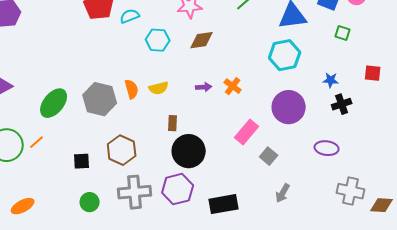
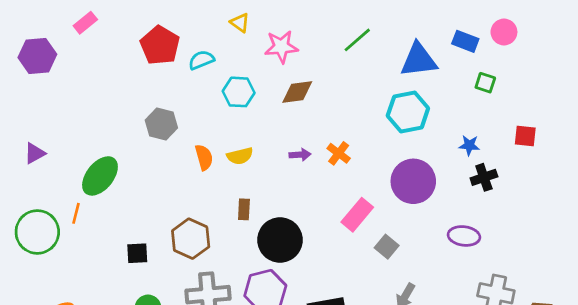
gray hexagon: (100, 99) -> (161, 124), moved, size x0.7
brown rectangle: (173, 123) -> (244, 209), moved
orange line: (37, 142) -> (76, 213), moved, turned -35

